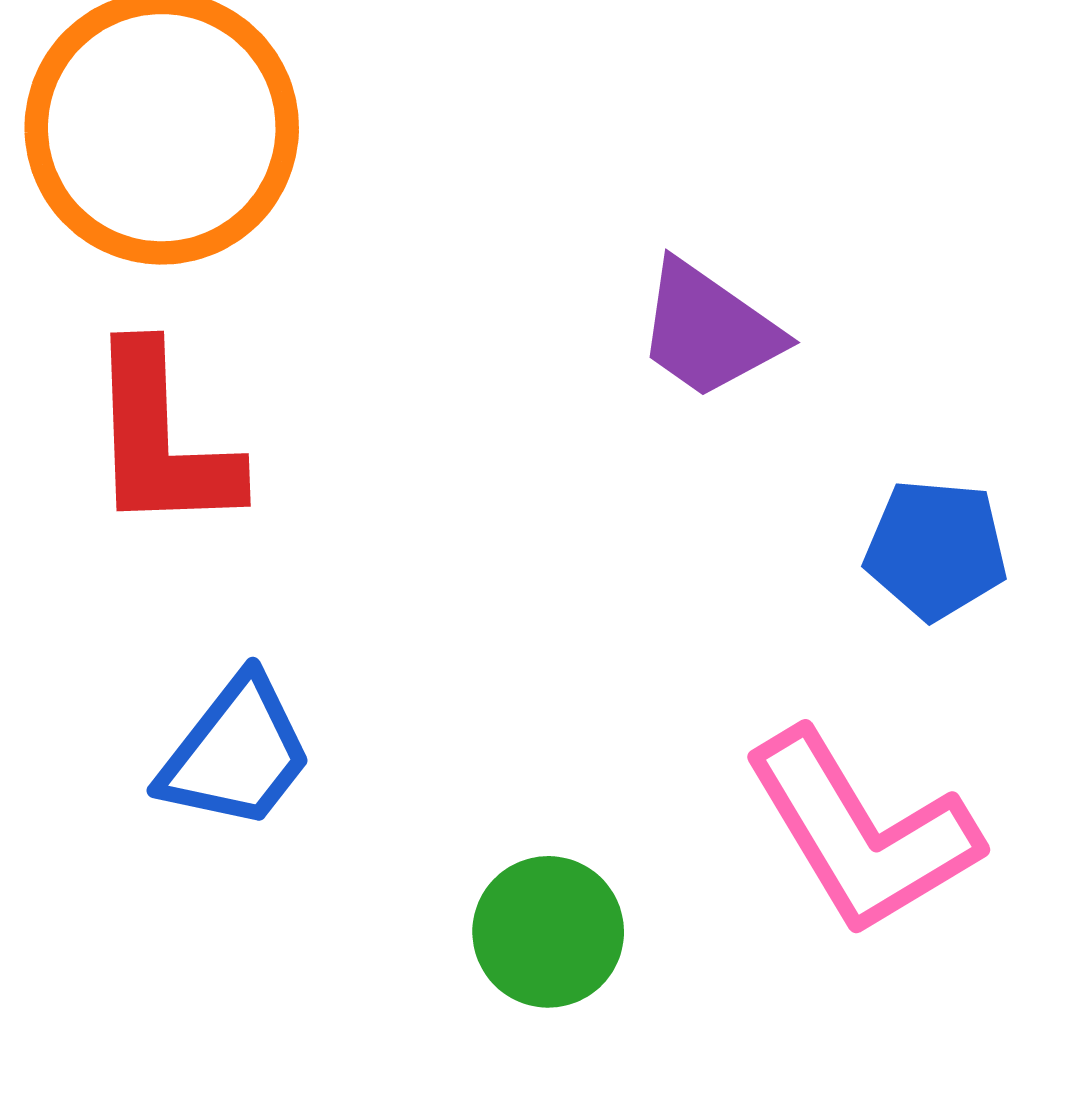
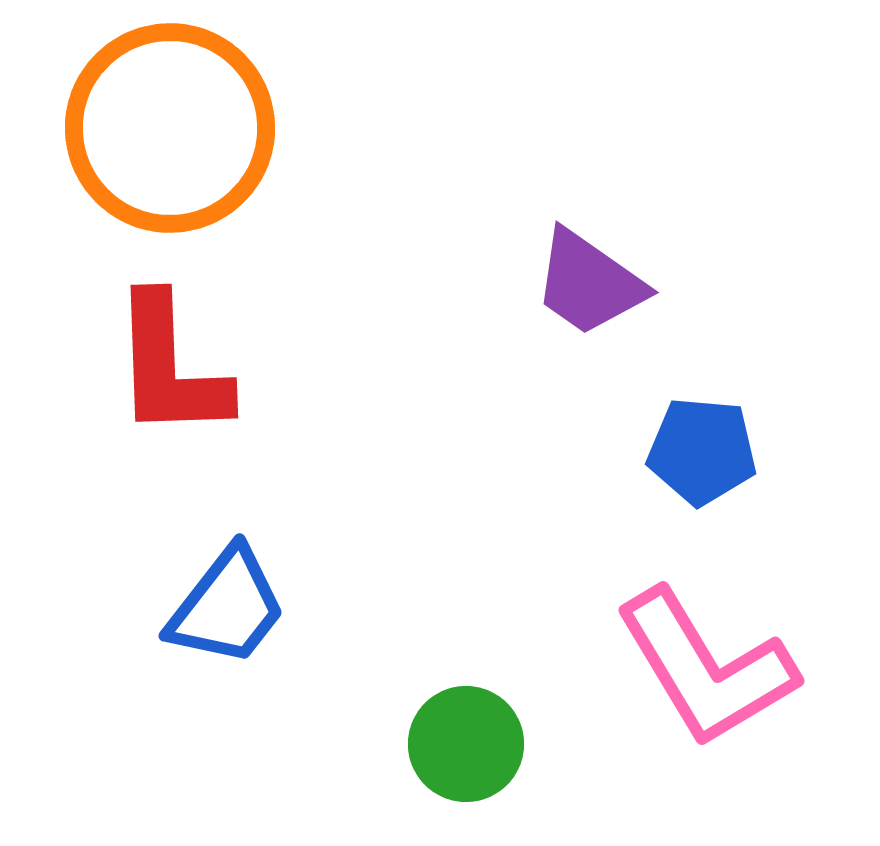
blue pentagon: (936, 549) -> (702, 451), moved

